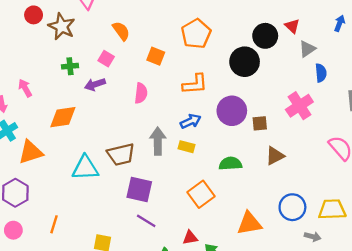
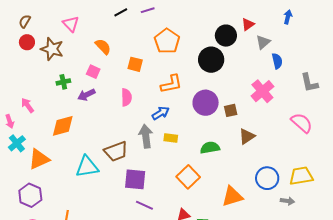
red triangle: (292, 26) -> (248, 24), turned 48
blue arrow: (191, 121) -> (161, 113), moved

